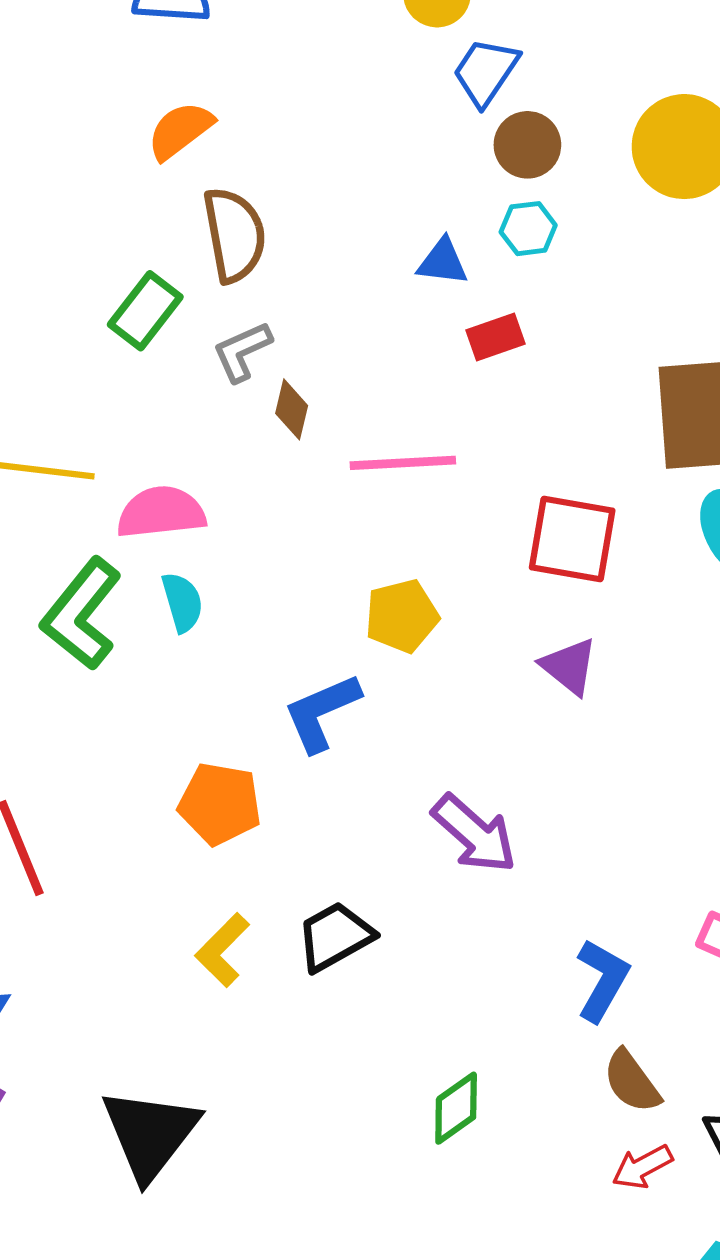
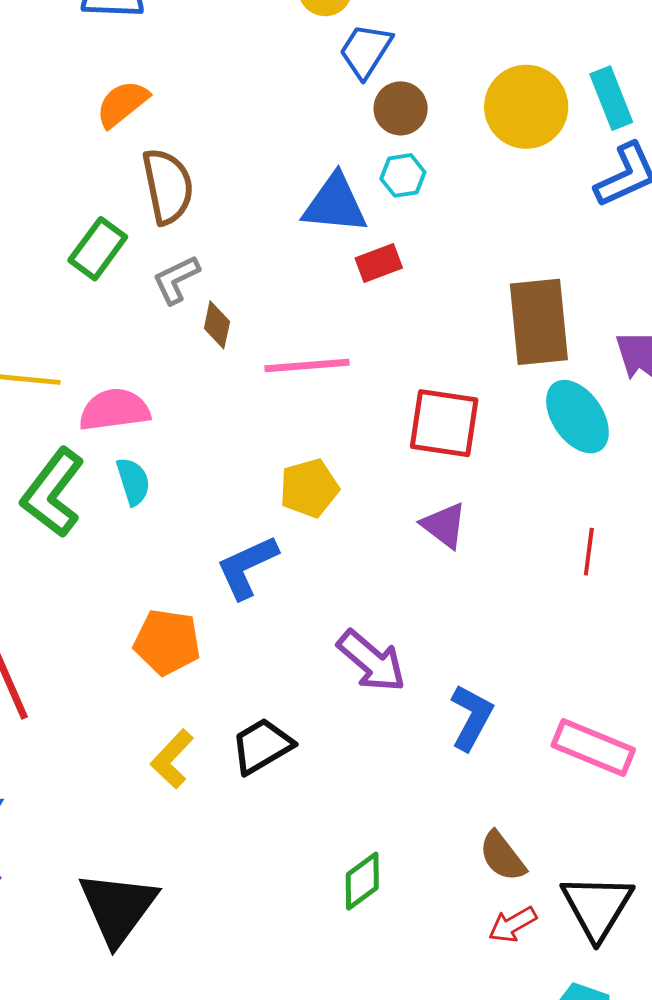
blue triangle: (443, 262) -> (335, 204), size x1.6
blue L-shape: (602, 980) -> (471, 717), moved

